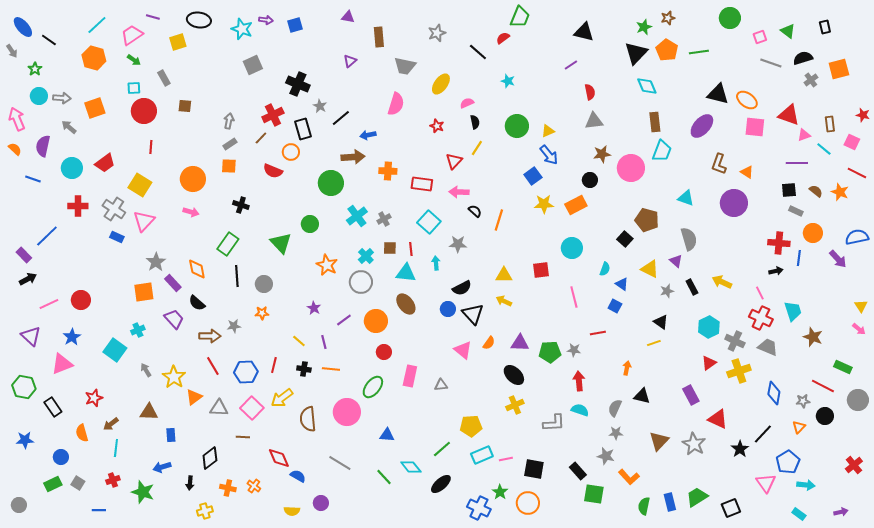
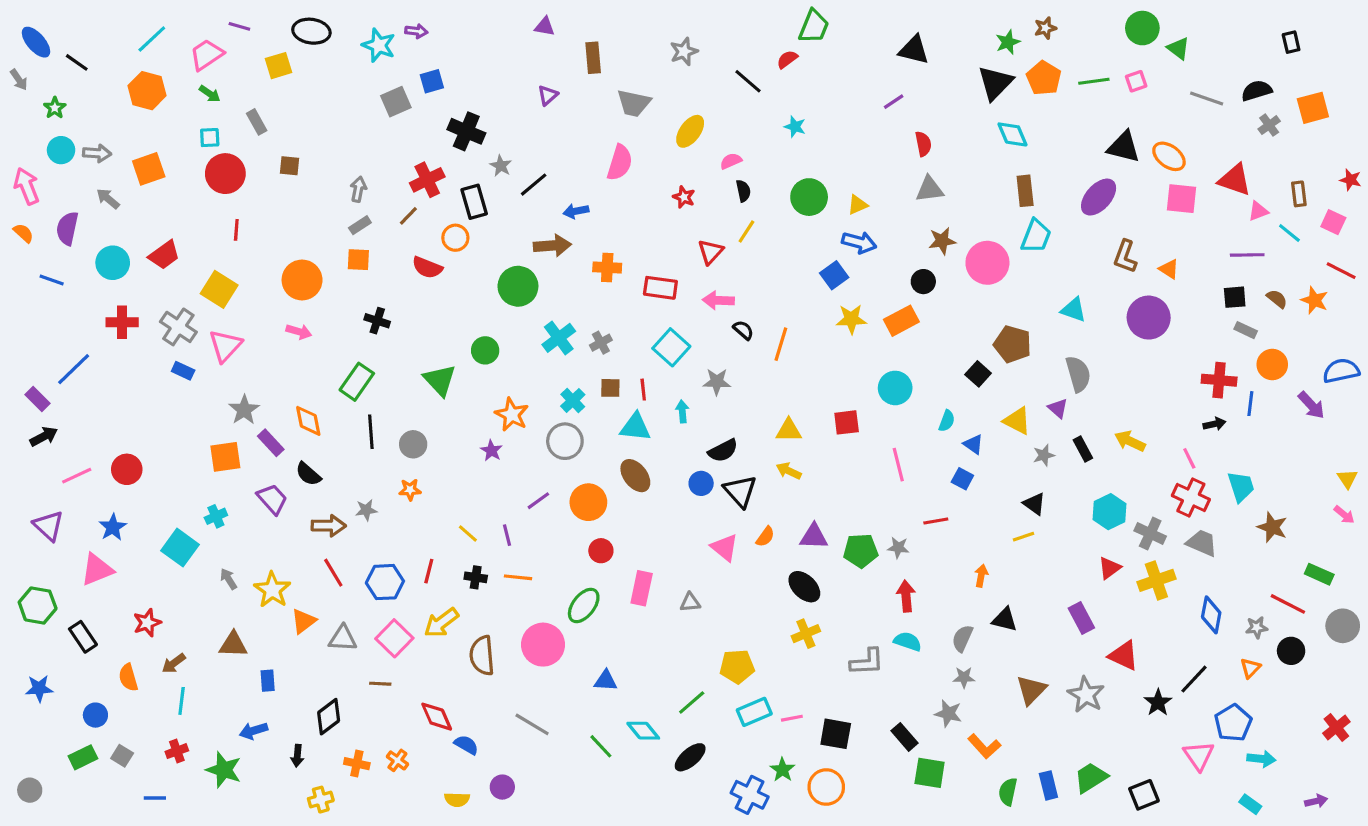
blue square: (295, 25) -> (432, 81), moved
green triangle: (788, 31) -> (1178, 48), moved
pink square: (760, 37) -> (1136, 81), moved
blue arrow: (549, 155) -> (859, 242), turned -35
purple star: (314, 308) -> (491, 451), moved

